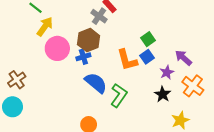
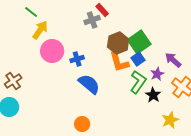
gray cross: (99, 16) -> (92, 20), turned 35
green square: (148, 39) -> (139, 42), size x1.6
brown hexagon: (89, 40) -> (118, 43), moved
green L-shape: (119, 95) -> (138, 82), moved

